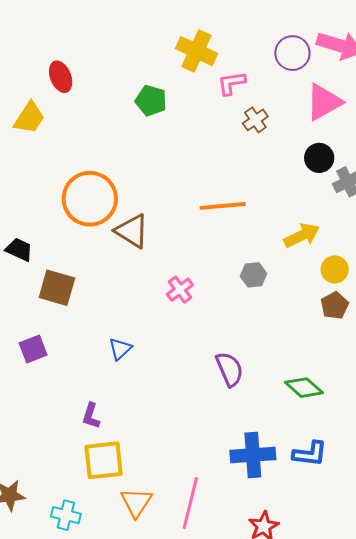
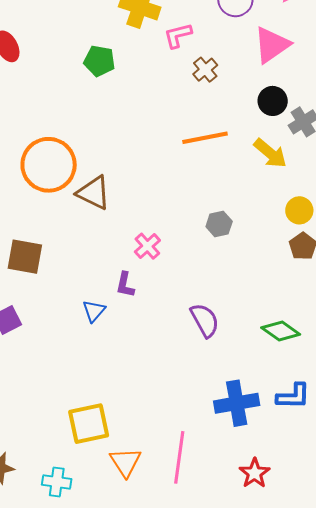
orange line: (223, 206) -> (205, 138), moved
yellow arrow: (302, 235) -> (270, 153), moved, turned 72
purple L-shape: (91, 416) -> (125, 285), moved

